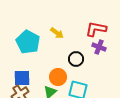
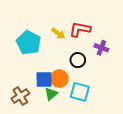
red L-shape: (96, 29) -> (80, 29), moved
blue square: (22, 78) -> (44, 80), moved

